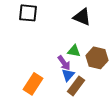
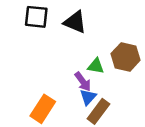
black triangle: (82, 17) -> (75, 22), moved
brown hexagon: (97, 58) -> (126, 57), moved

